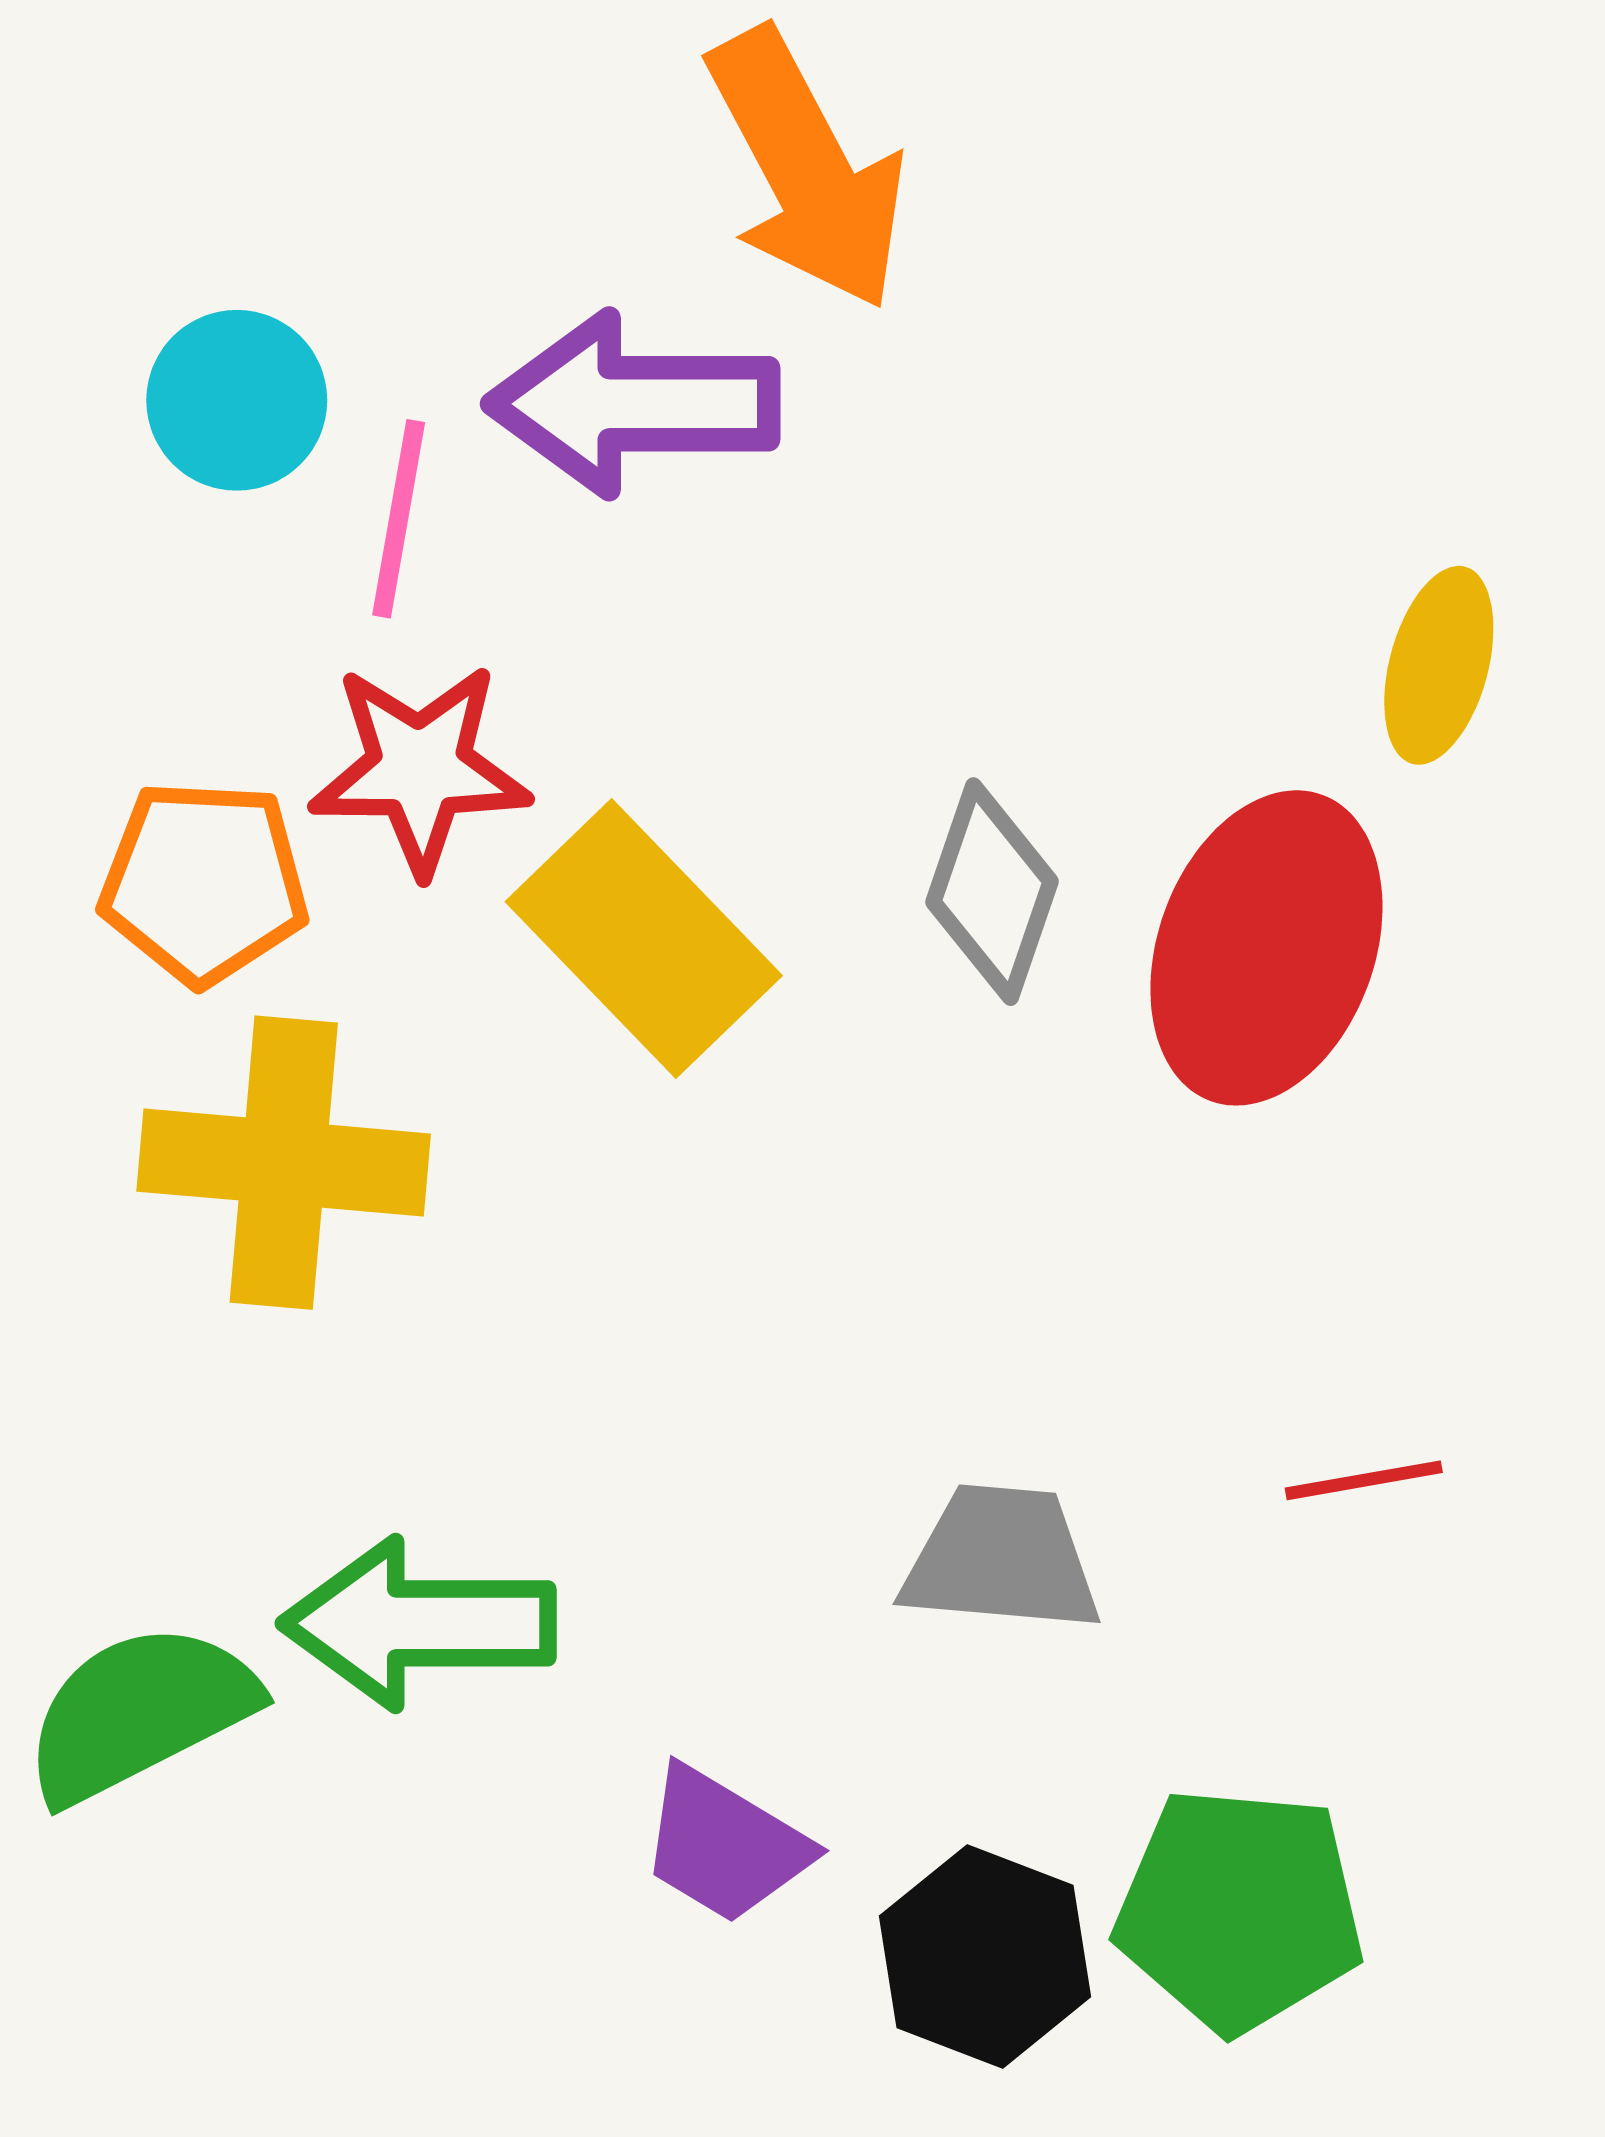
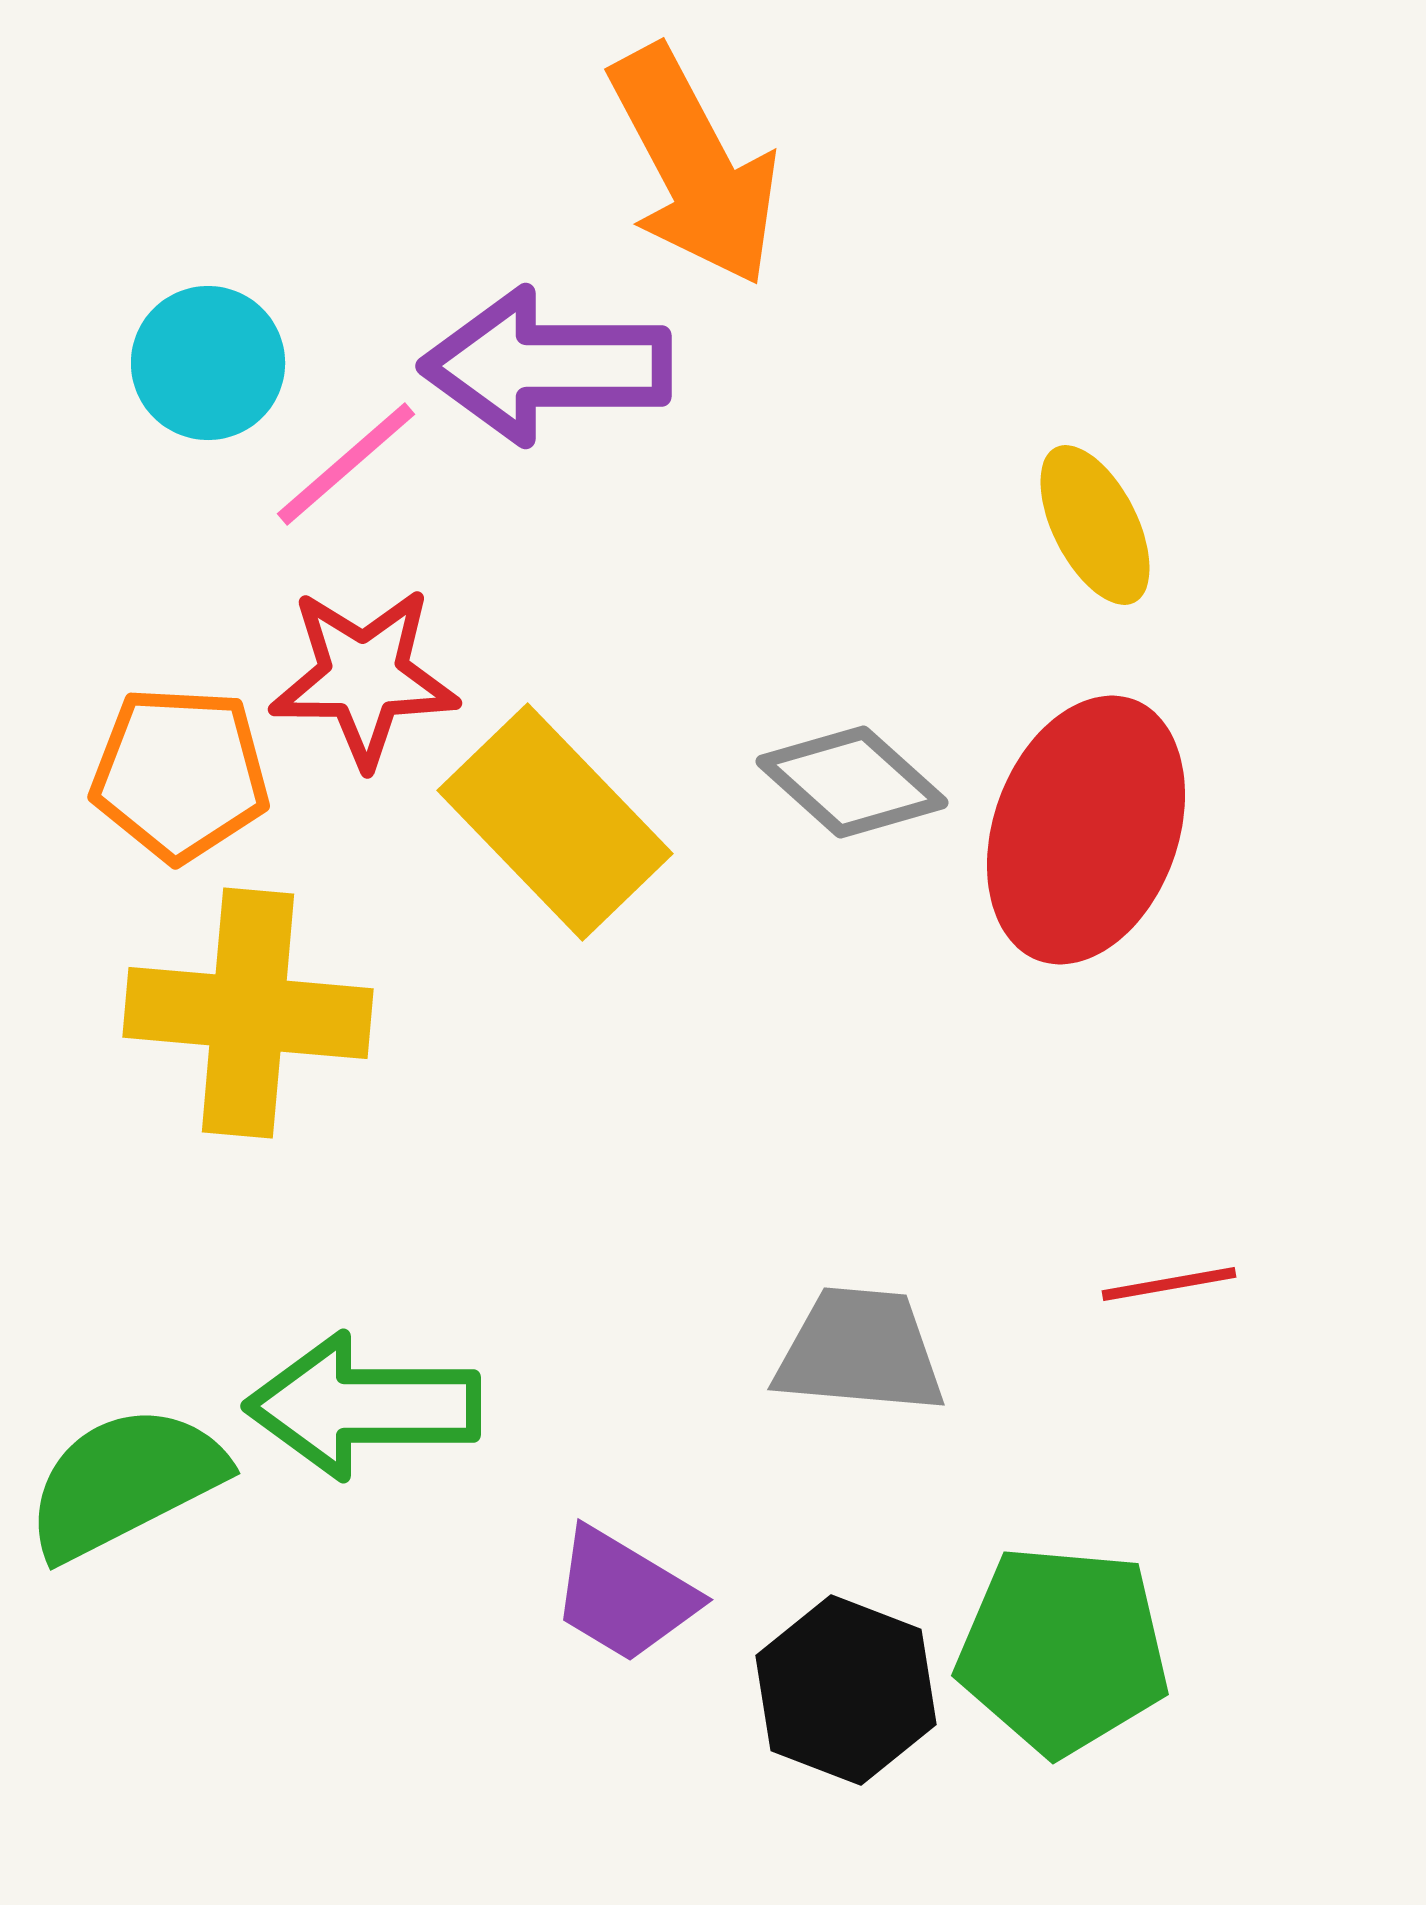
pink line: (399, 519) -> (346, 464), turned 39
yellow ellipse: (1439, 665) -> (1095, 525), moved, turned -42
gray diamond: (992, 892) -> (852, 782), turned -67

